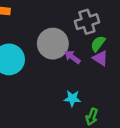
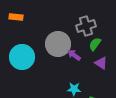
purple triangle: (100, 58) -> (101, 63), moved

